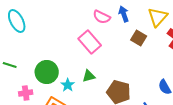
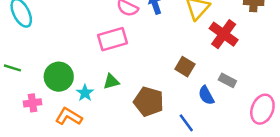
brown square: (139, 38) -> (185, 67), moved
pink rectangle: (90, 42) -> (112, 39), turned -65

